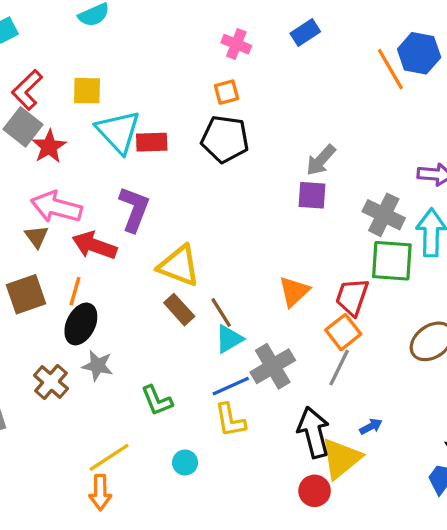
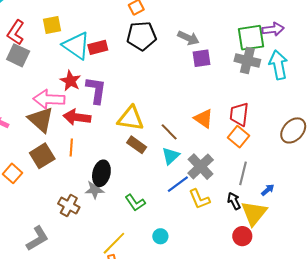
red star: (49, 147) -> (70, 81), moved
gray arrow: (321, 160) -> (188, 38), moved, turned -95
brown triangle: (37, 237) -> (41, 120), size x1.8
green square: (392, 261) -> (251, 38), moved
orange triangle: (294, 291) -> (203, 119), turned -30
brown line: (221, 312) -> (169, 132), moved
black ellipse: (81, 324) -> (101, 173), moved
gray line: (339, 368) -> (243, 173), moved
yellow L-shape: (230, 420) -> (199, 199), moved
black arrow: (314, 432) -> (234, 201), size x0.6

